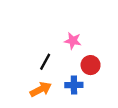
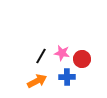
pink star: (73, 41) -> (62, 53), moved

